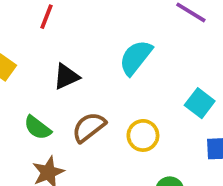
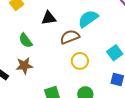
brown semicircle: (89, 127) -> (70, 37), moved

